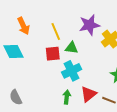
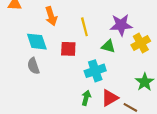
green triangle: (71, 48) -> (108, 46), moved
red square: (53, 54) -> (68, 49), moved
gray semicircle: (16, 97) -> (33, 66), moved

